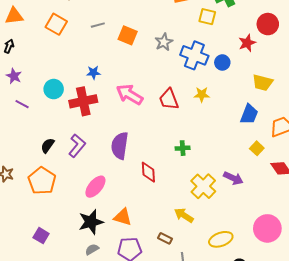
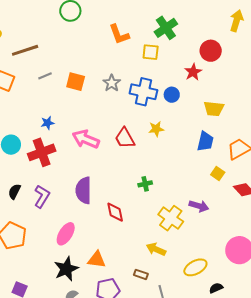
black semicircle: (48, 146) -> (14, 191), moved

